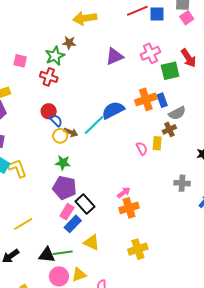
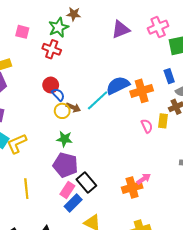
orange cross: (146, 99) -> (142, 91), moved
yellow L-shape: (17, 168) -> (17, 144), turned -95
pink arrow: (124, 192) -> (144, 179), moved
yellow line: (23, 224) -> (26, 189), moved, turned -66

